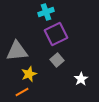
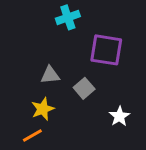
purple square: (56, 34) -> (106, 50), moved, turned 35
gray triangle: (17, 51) -> (50, 75), moved, size x0.6

